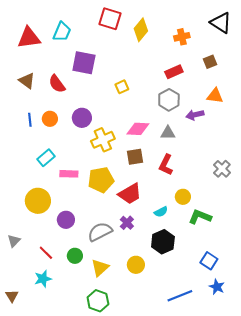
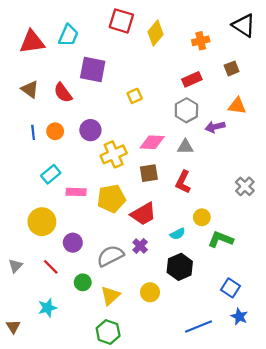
red line: (46, 253) -> (51, 267), moved

